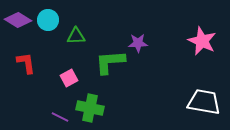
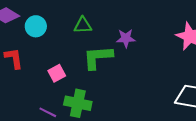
cyan circle: (48, 20) -> (36, 26), moved
green triangle: (76, 36) -> (83, 25), moved

